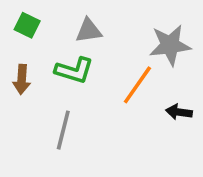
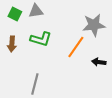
gray triangle: (89, 31) -> (36, 11), moved
gray line: (63, 130) -> (35, 84), moved

